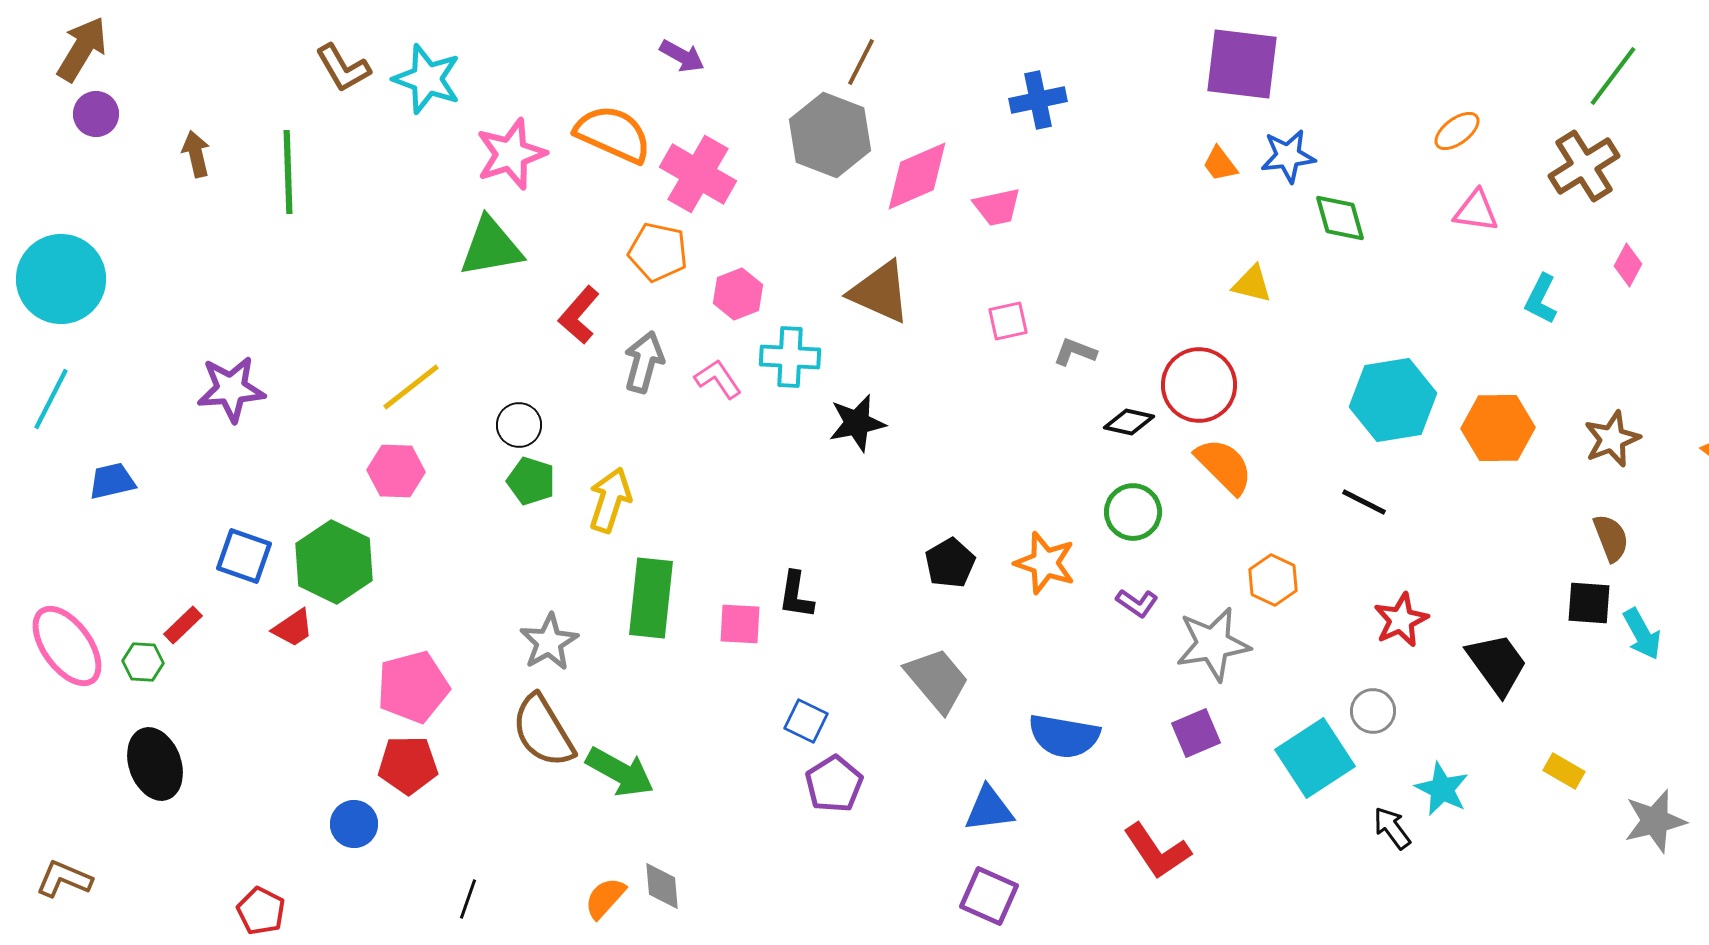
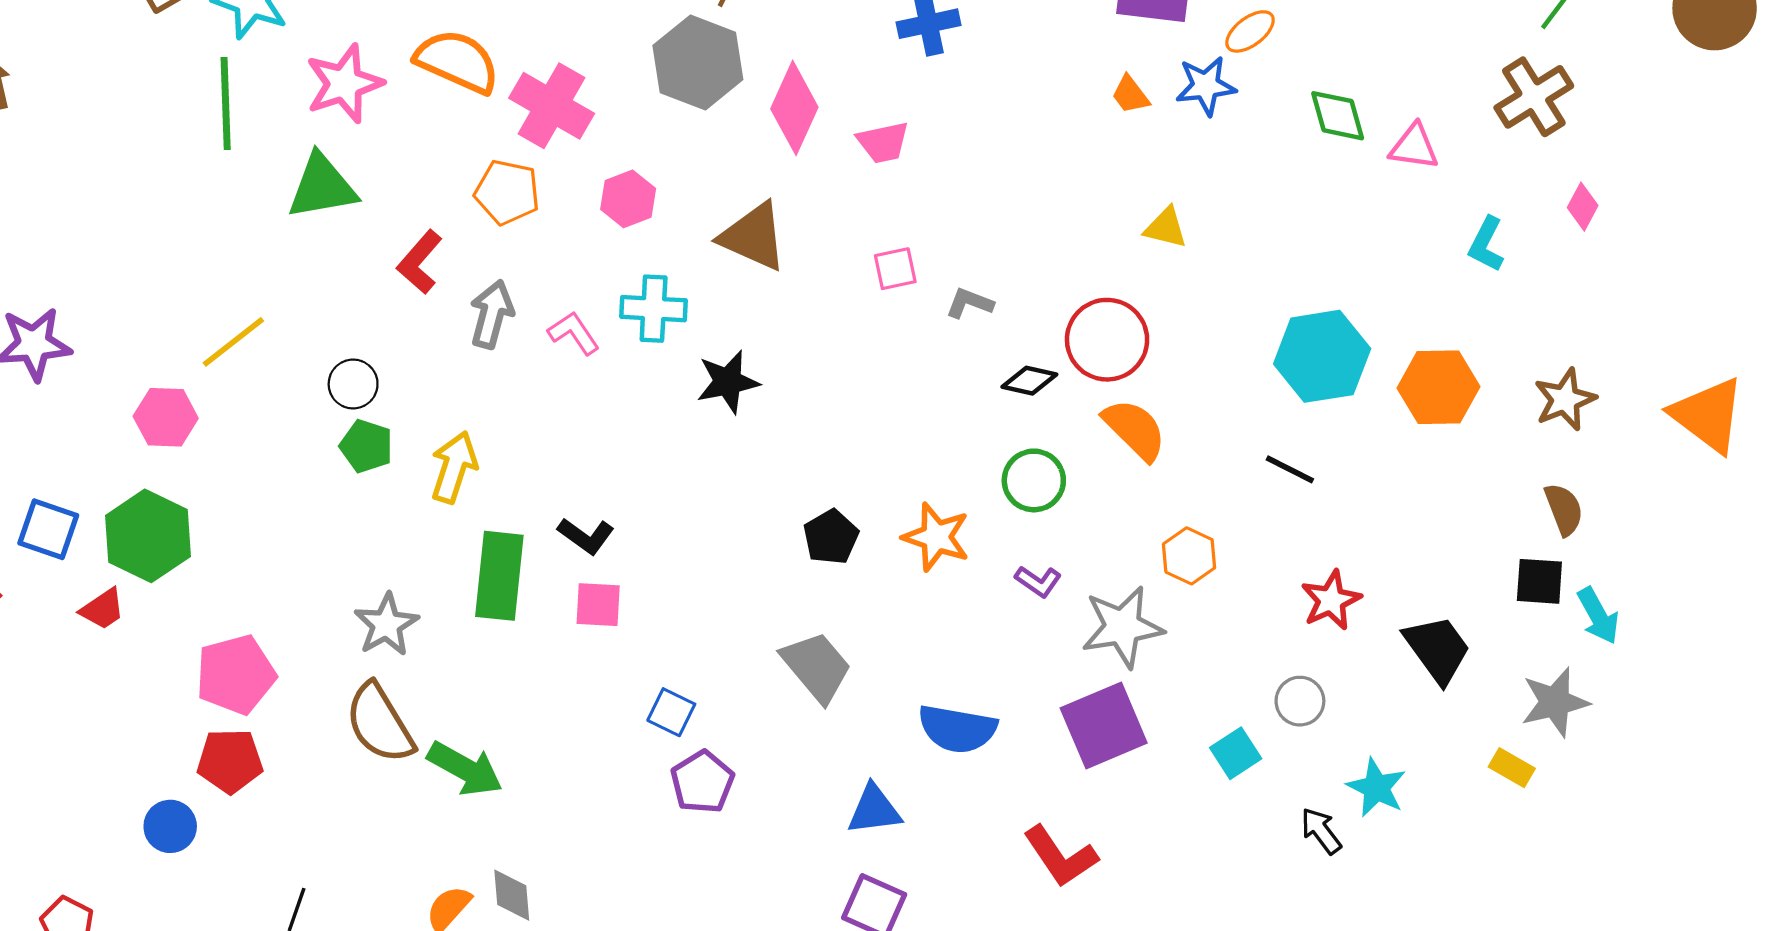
orange ellipse: (1457, 131) -> (1250, 31), moved
green line: (288, 172) -> (226, 104), moved
pink diamond: (917, 176) -> (794, 108), turned -42
green diamond: (1340, 218) -> (1338, 116), moved
pink hexagon: (738, 294) -> (628, 199), moved
pink hexagon: (396, 471) -> (166, 417), moved
black L-shape: (796, 595) -> (586, 536), moved, turned -63
purple square: (1196, 733) -> (1104, 725), size x1.6
cyan square: (1315, 758) -> (1236, 753), size x0.6
gray star: (1655, 821) -> (1555, 702), moved

